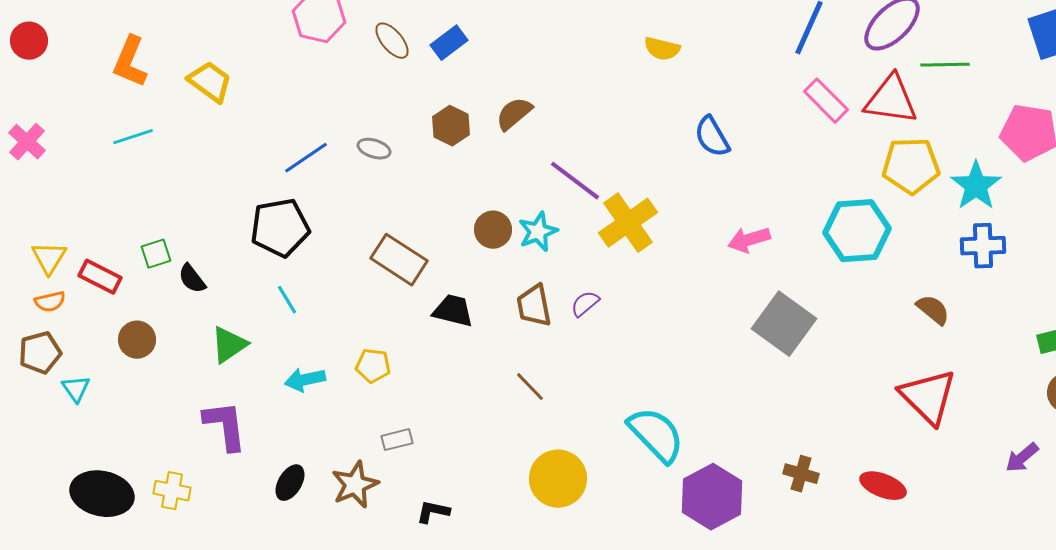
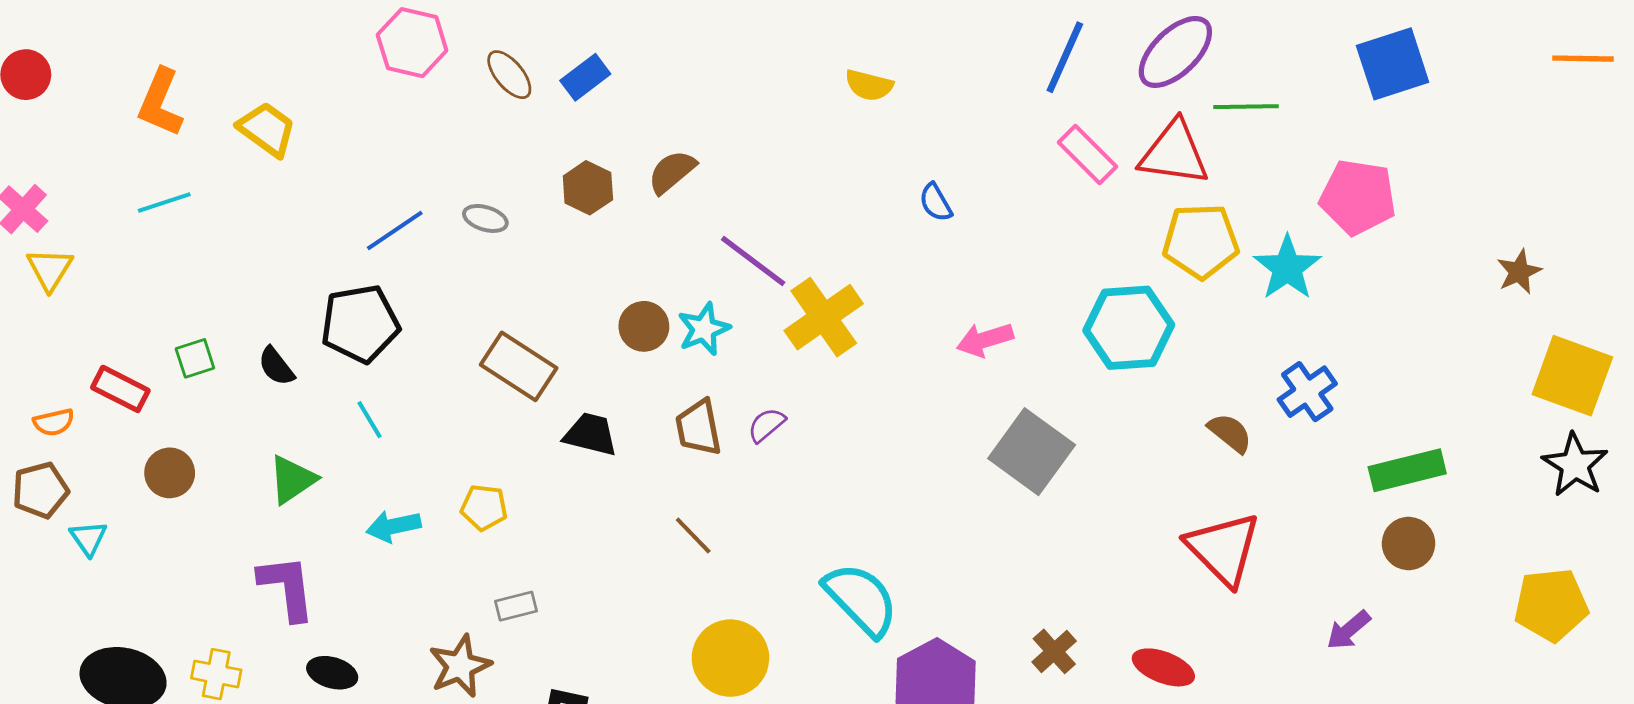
blue semicircle: (712, 137) -> (936, 202), size x0.7
blue cross: (983, 246) -> (1307, 392), moved, turned -33
yellow triangle: (49, 258) -> (50, 269), moved
black semicircle: (192, 279) -> (276, 366), moved
brown cross: (801, 474) -> (1054, 651), turned 32
black ellipse: (290, 483) -> (332, 673), moved, turned 75

